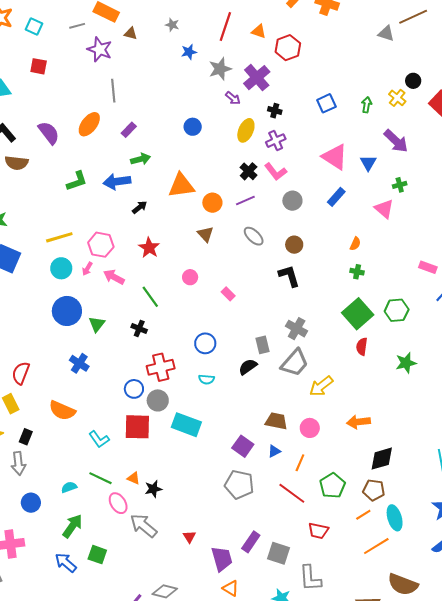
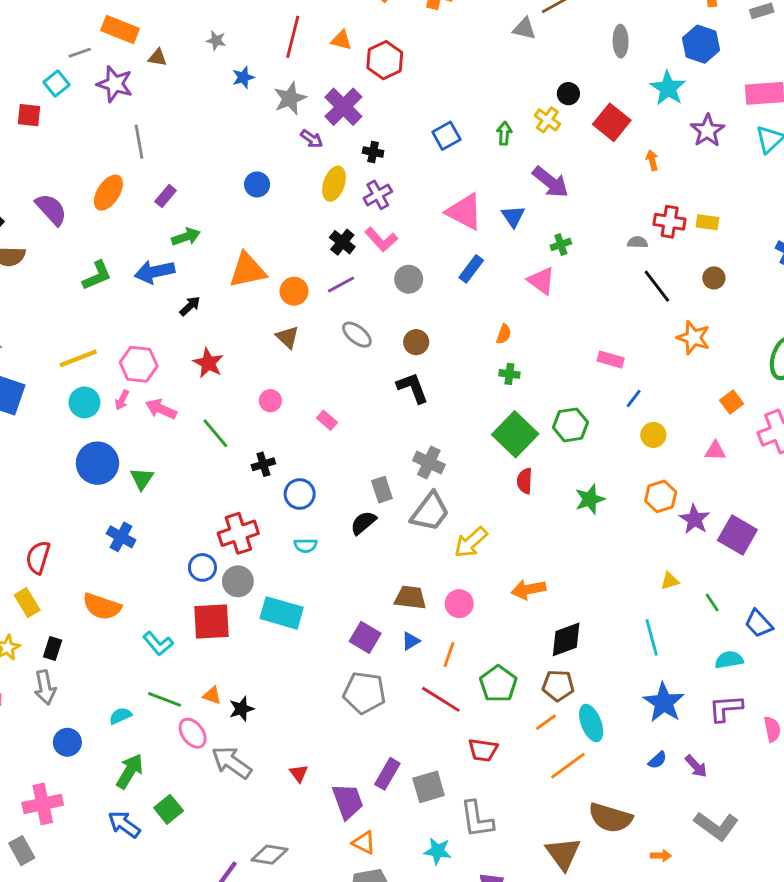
cyan square: (34, 27) -> (57, 84), moved, turned 30
black cross: (139, 328) -> (263, 464), moved, turned -35
gray square: (279, 553) -> (429, 787), turned -30
green square: (97, 555) -> (169, 809), turned 36

